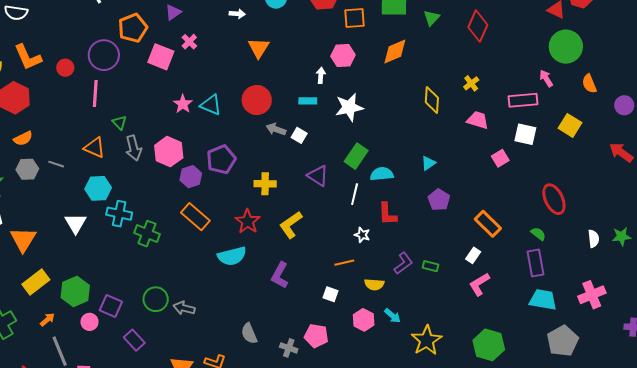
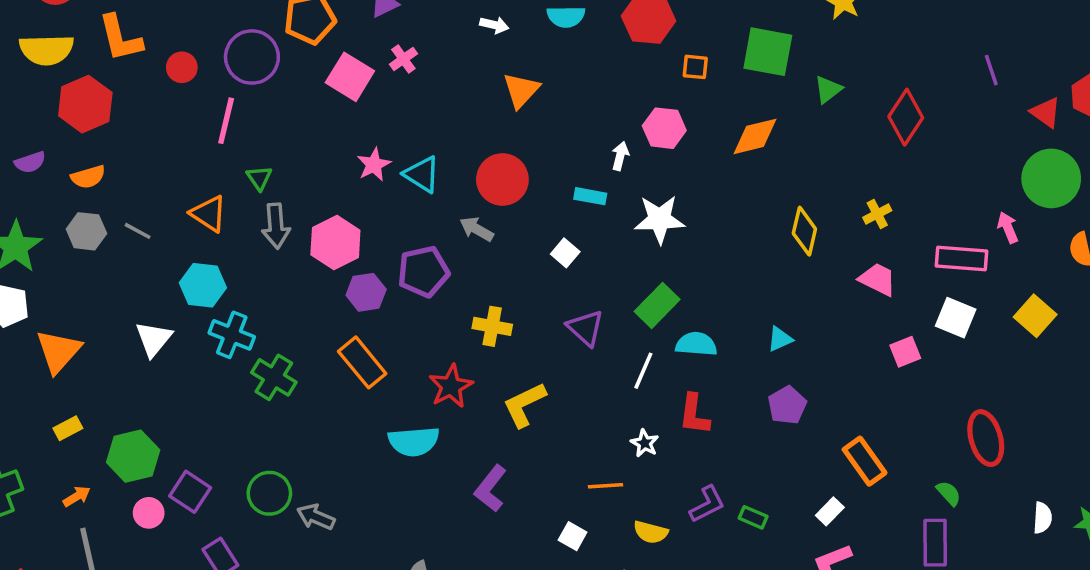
orange square: (355, 18) -> (695, 67), size x0.7
gray arrow: (276, 129) -> (477, 229), moved
yellow rectangle: (36, 282) -> (68, 428), size x0.6

